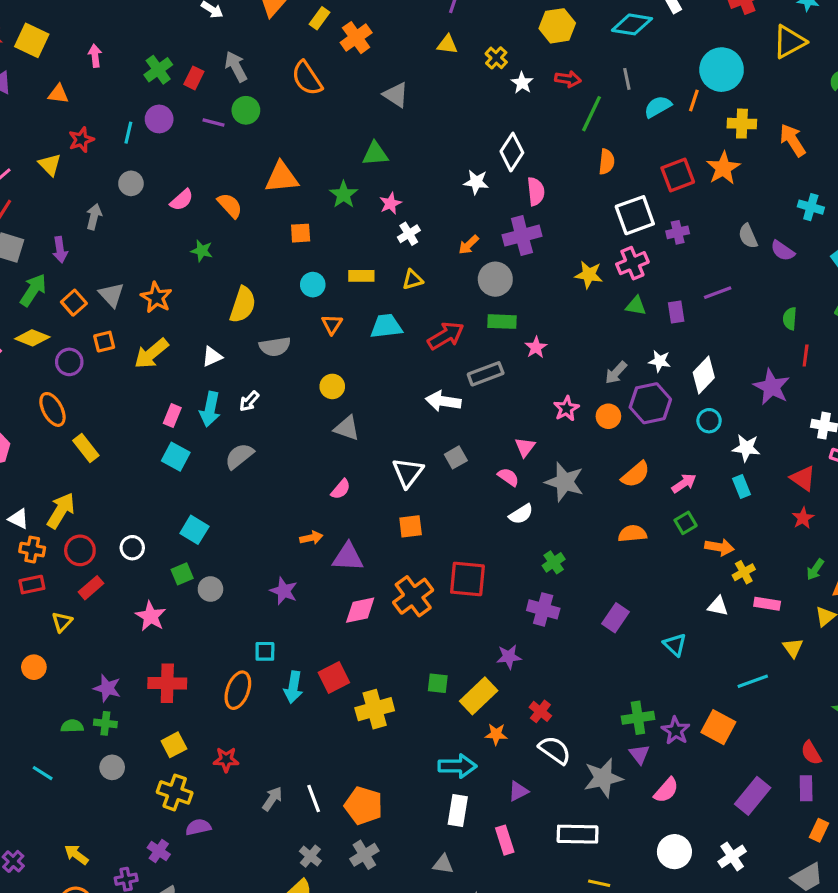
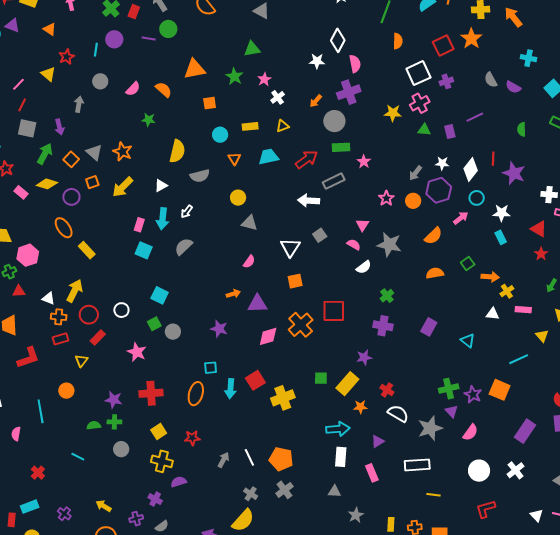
orange triangle: (58, 94) -> (50, 29), turned 32
red line: (806, 355) -> (493, 159), moved
pink arrow: (684, 483) -> (461, 218), moved

